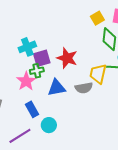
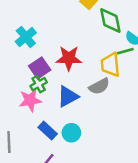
cyan cross: (27, 47) -> (26, 37), moved
pink star: (26, 81) -> (30, 100), turned -30
cyan circle: (49, 125) -> (71, 133), moved

